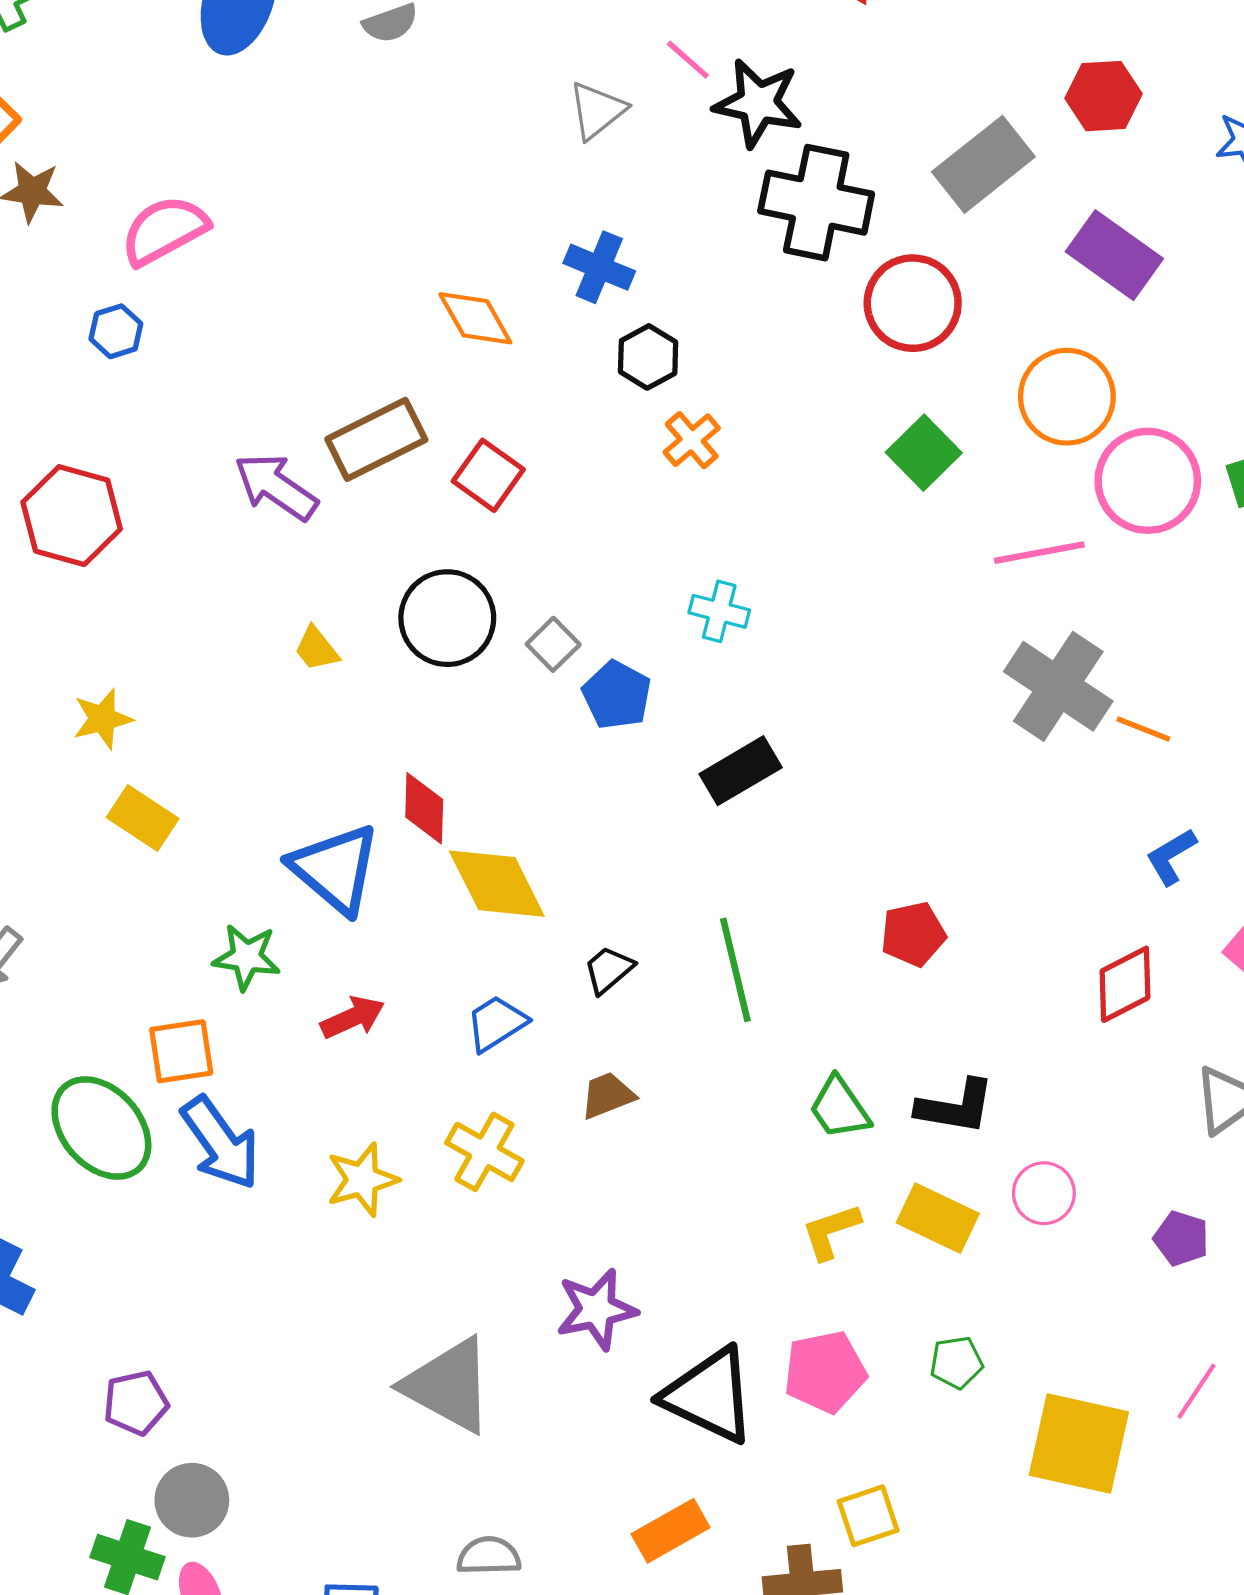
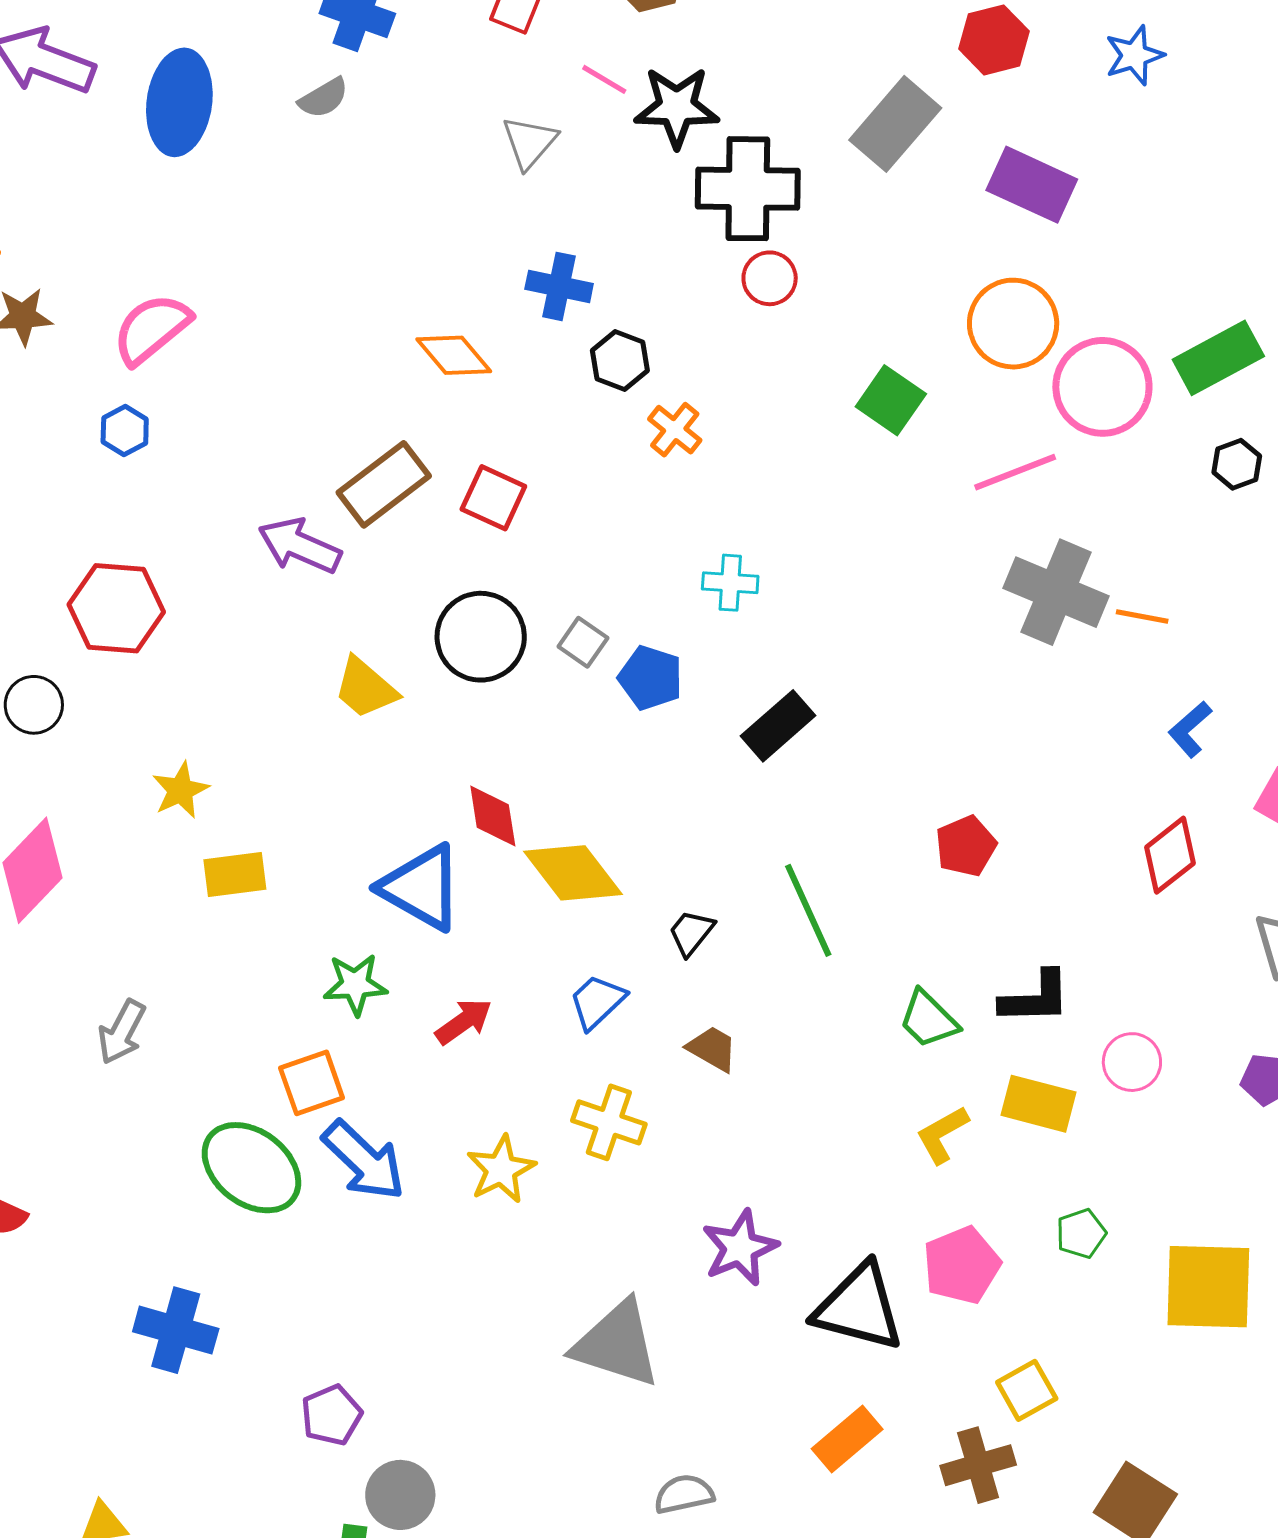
red circle: (913, 303) -> (770, 278), moved, size x0.6
yellow trapezoid: (316, 649) -> (365, 688), size x1.5
yellow rectangle: (143, 818) -> (235, 875), turned -30
brown trapezoid: (607, 1095) -> (712, 1049), turned 62

